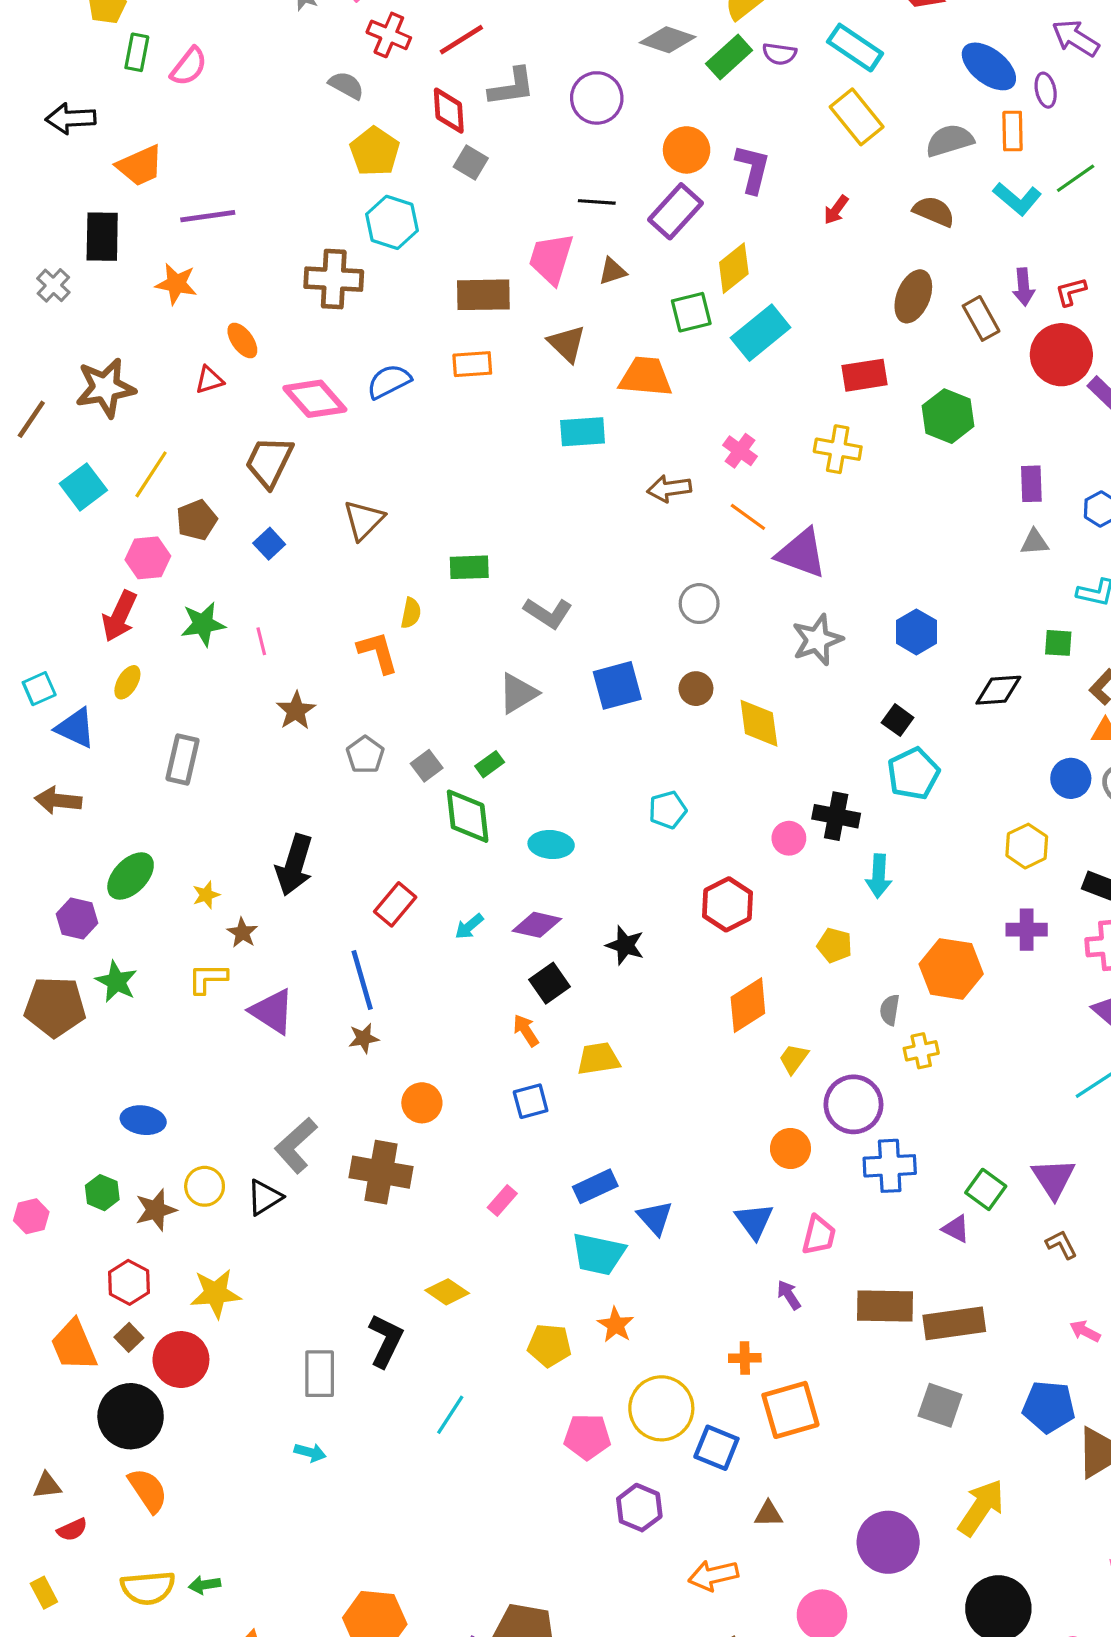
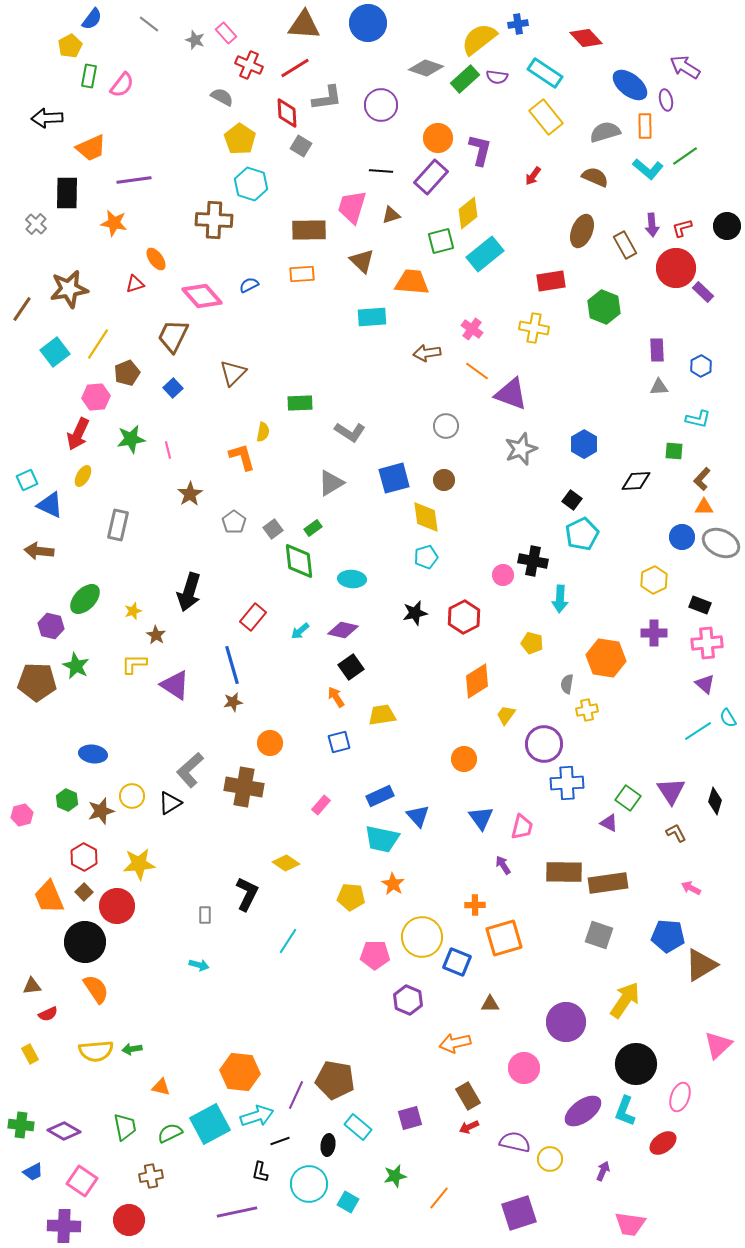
blue semicircle: (389, 381) -> (249, 285), size x0.7
yellow diamond: (759, 723) -> (426, 517), moved
black star: (625, 945) -> (415, 613), moved, turned -30
orange circle: (790, 1148) -> (464, 759), moved
gray rectangle: (320, 1374) -> (205, 915), size x0.6

